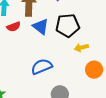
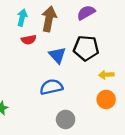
blue triangle: (41, 27) -> (57, 55), moved
yellow arrow: (81, 48) -> (106, 75), moved

